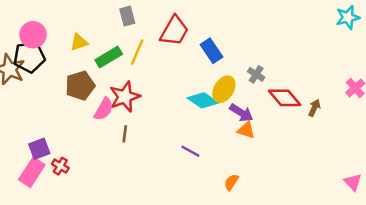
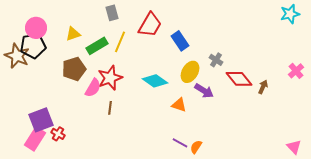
cyan diamond: (203, 100) -> (155, 81), moved
orange triangle: (246, 130) -> (179, 105), moved
purple square: (39, 149) -> (41, 120), size x1.4
purple line: (190, 151) -> (180, 143), moved

